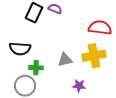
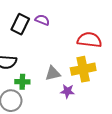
purple star: (79, 86) -> (67, 91), moved

